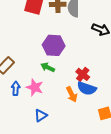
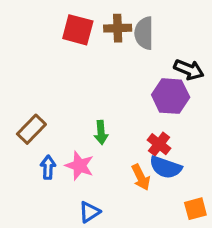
purple hexagon: (54, 45) -> (171, 96), moved
green arrow: (48, 67) -> (101, 132), turned -120

